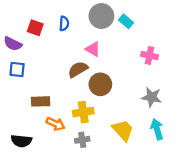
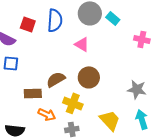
blue semicircle: (64, 23) -> (55, 20), size x1.6
pink cross: (149, 56) -> (142, 39), moved
brown semicircle: (78, 69) -> (56, 79), moved
yellow cross: (83, 112) -> (73, 103), turned 30

